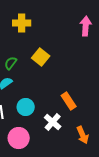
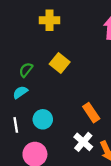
yellow cross: (22, 23) -> (50, 20), moved
white cross: (53, 122) -> (83, 142), moved

